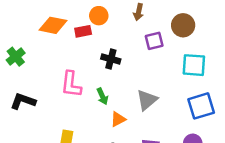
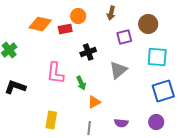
black cross: (111, 59) -> (88, 52), turned -35
gray triangle: (147, 100) -> (118, 70), moved

